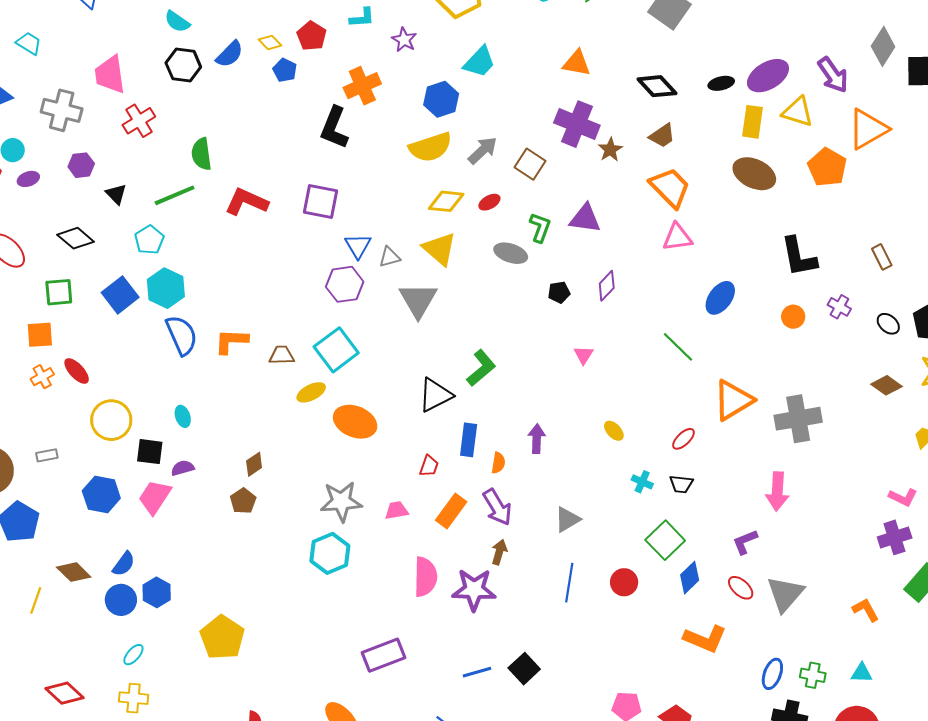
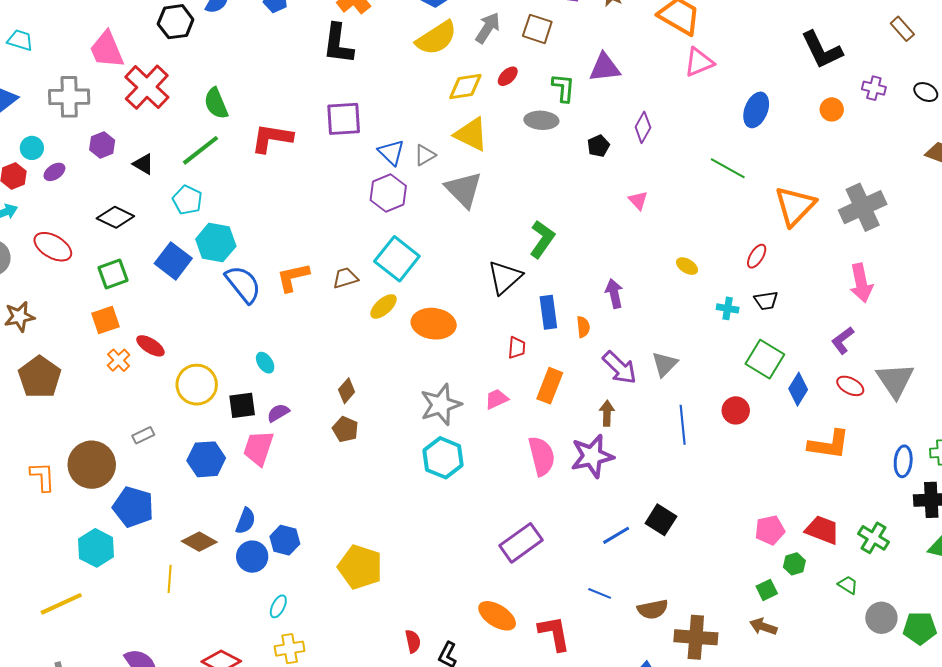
red cross: (139, 121) -> (147, 87), size x1.4
purple arrow: (497, 507) -> (620, 368), moved

